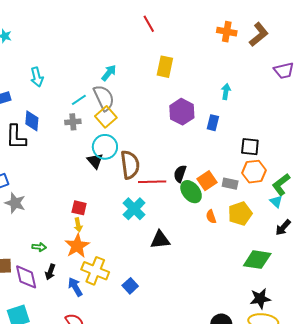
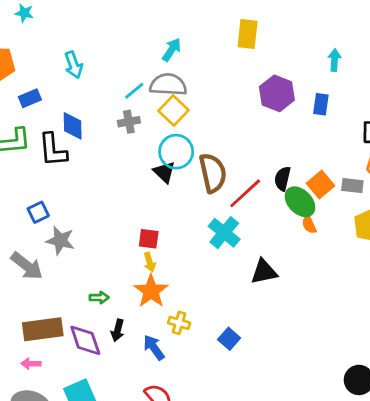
gray semicircle: (104, 98) -> (168, 85), turned -56
red line: (152, 182) -> (245, 193), turned -36
orange semicircle: (211, 217) -> (309, 224), moved
yellow cross: (95, 271) -> (179, 323), size x0.6

